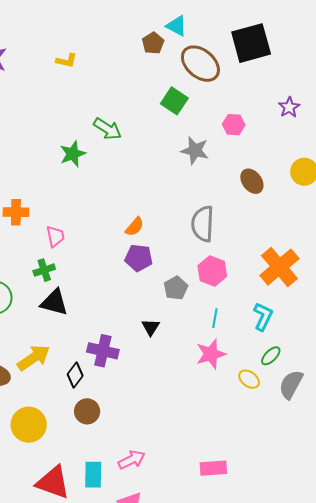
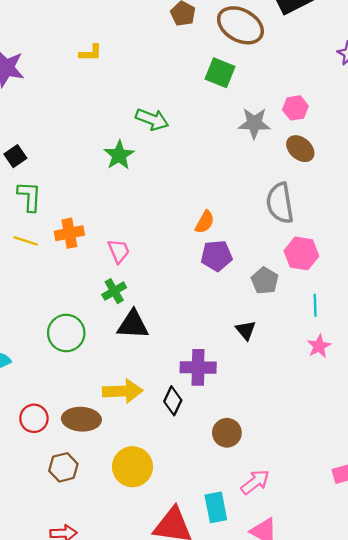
pink hexagon: (234, 125) -> (295, 108), moved
brown ellipse: (252, 181) -> (300, 149), moved
pink star: (211, 354) -> (319, 346), size x0.7
yellow arrow: (34, 358) -> (123, 391), turned 44
brown circle: (87, 411) -> (227, 433), moved

